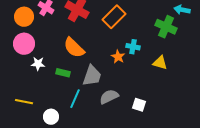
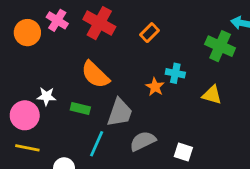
orange rectangle: (114, 17) -> (149, 33), size x0.6
pink circle: (24, 44) -> (25, 115), moved

